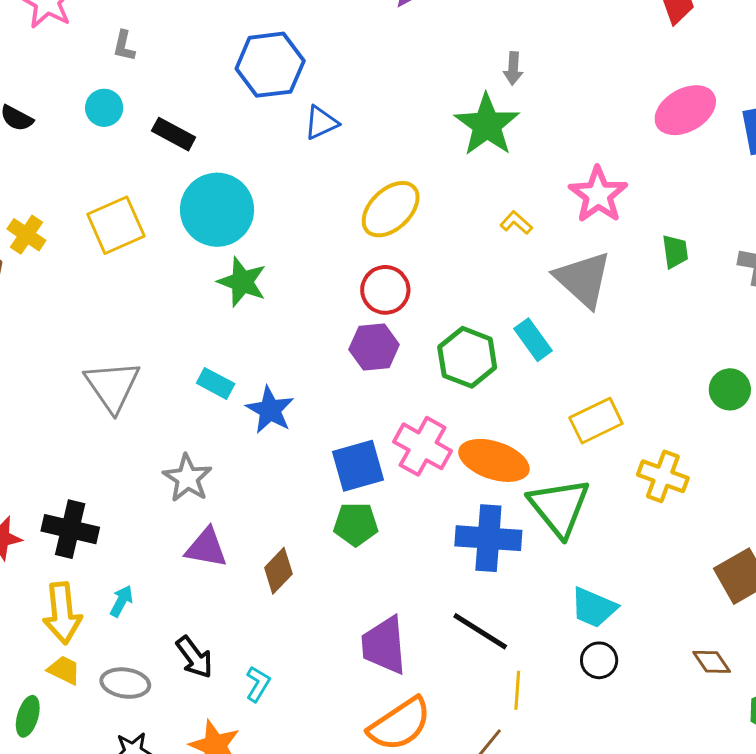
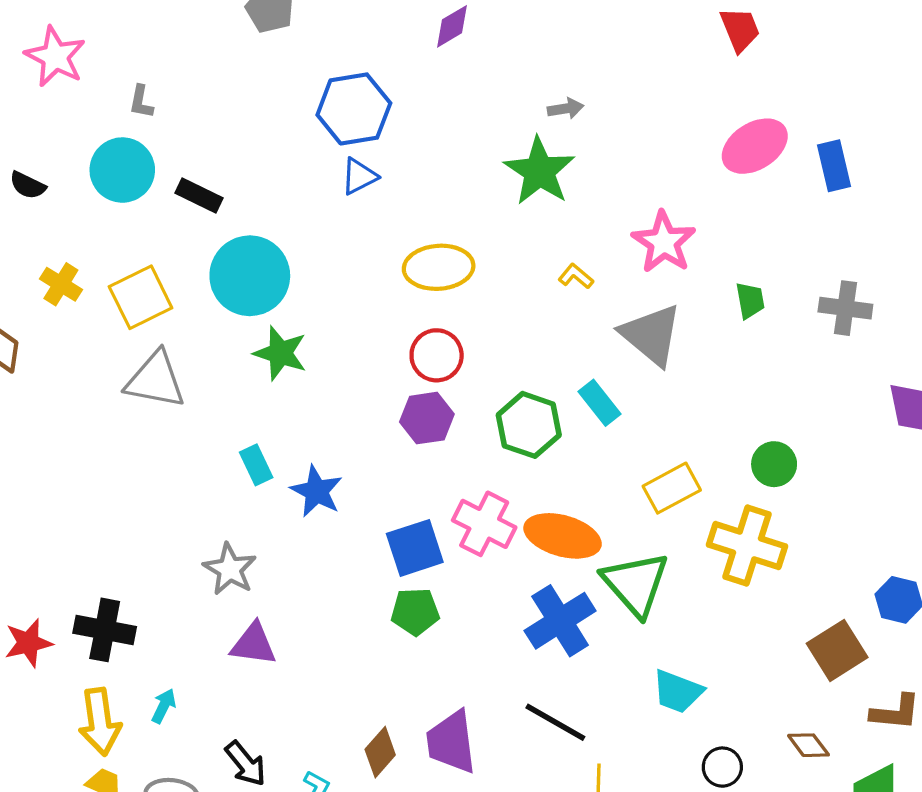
blue hexagon: (270, 65) -> (354, 109), moved
gray arrow: (513, 68) -> (566, 109), turned -100
cyan circle: (104, 108) -> (122, 170), size x1.6
yellow ellipse: (391, 209) -> (439, 267), turned 42
yellow cross: (26, 235) -> (61, 284), moved
cyan rectangle: (216, 383) -> (256, 465), turned 39
gray triangle: (112, 386) -> (155, 380), moved, turned -42
green circle: (730, 389) -> (774, 464), moved
yellow cross: (663, 476) -> (747, 546), size x1.4
blue cross: (488, 538) -> (560, 621), turned -34
brown diamond: (278, 571) -> (380, 752), moved
black circle: (599, 660) -> (722, 767), moved

